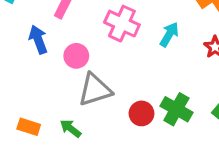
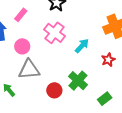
green cross: (176, 109) -> (78, 81), moved

